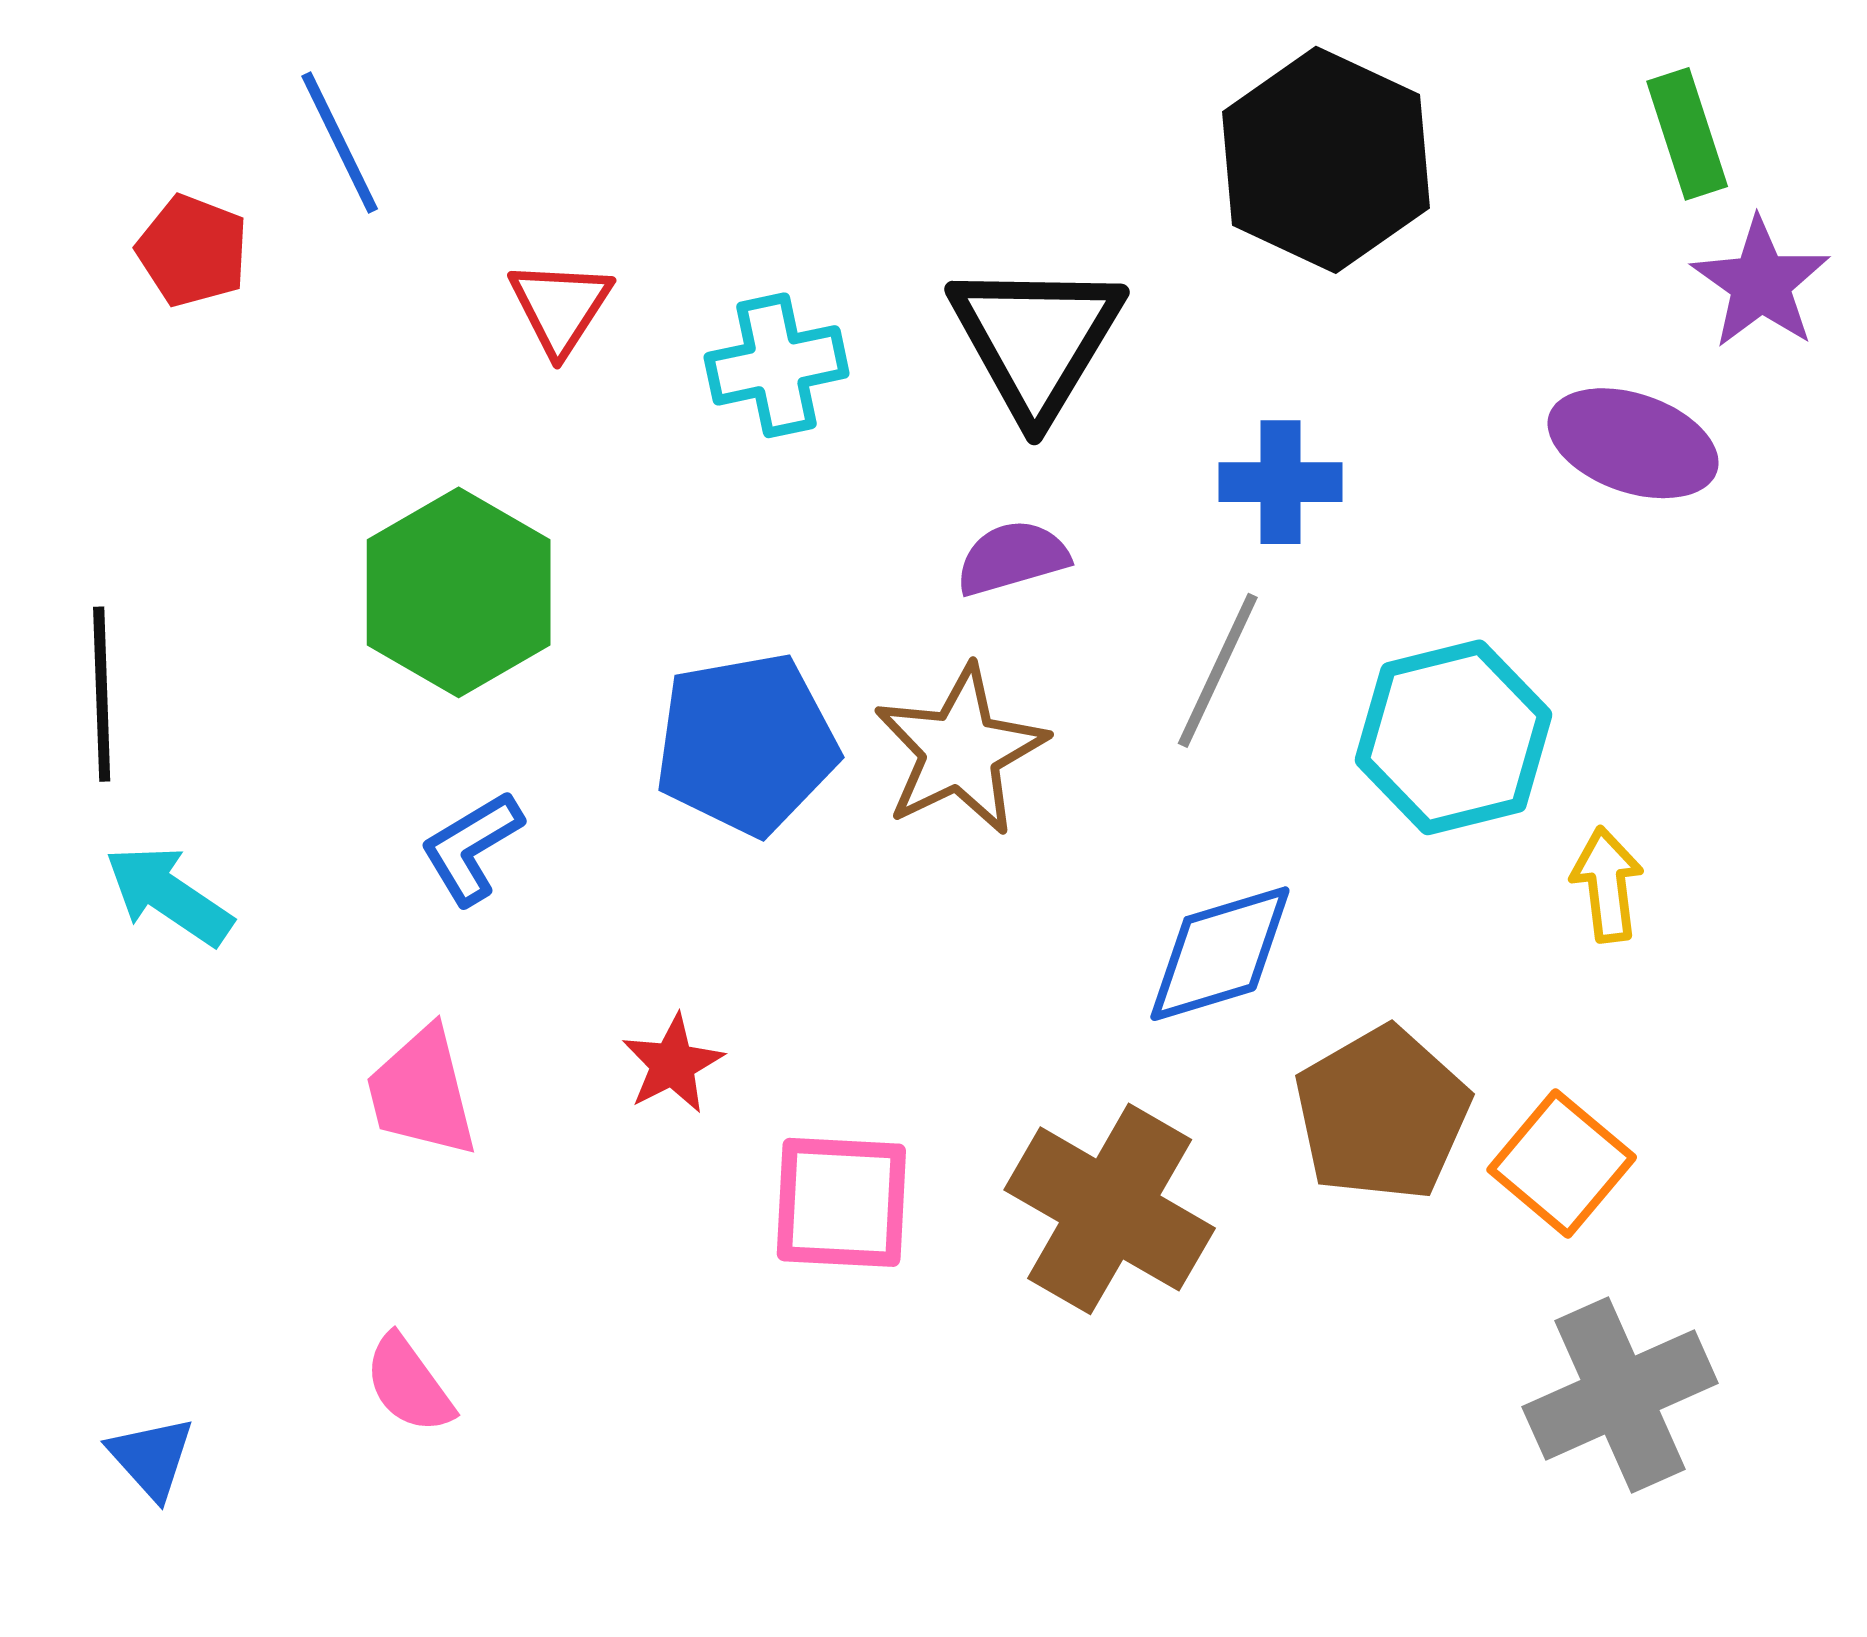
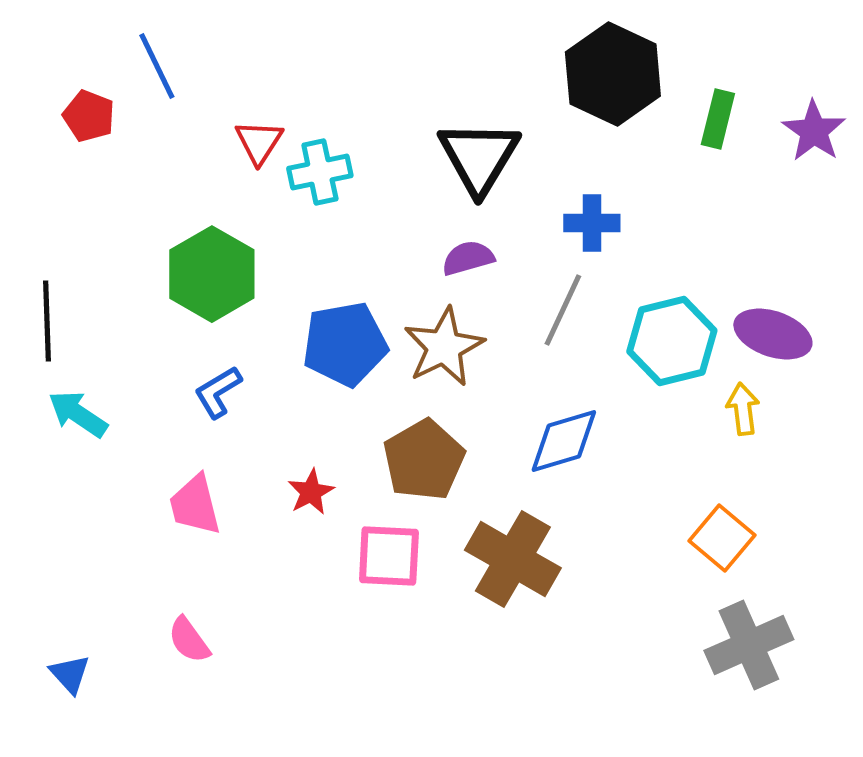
green rectangle: (1687, 134) -> (718, 119), moved, turned 32
cyan cross: (777, 365) -> (320, 172), moved
purple ellipse: (1633, 443) -> (773, 334), moved
brown pentagon: (1382, 1114) -> (424, 460), moved

